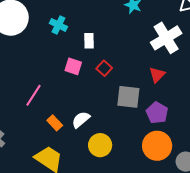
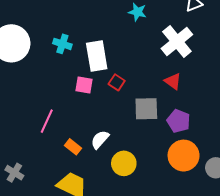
white rectangle: (89, 41) -> (97, 56), size x1.8
red triangle: (157, 75) -> (173, 81), turned -30

